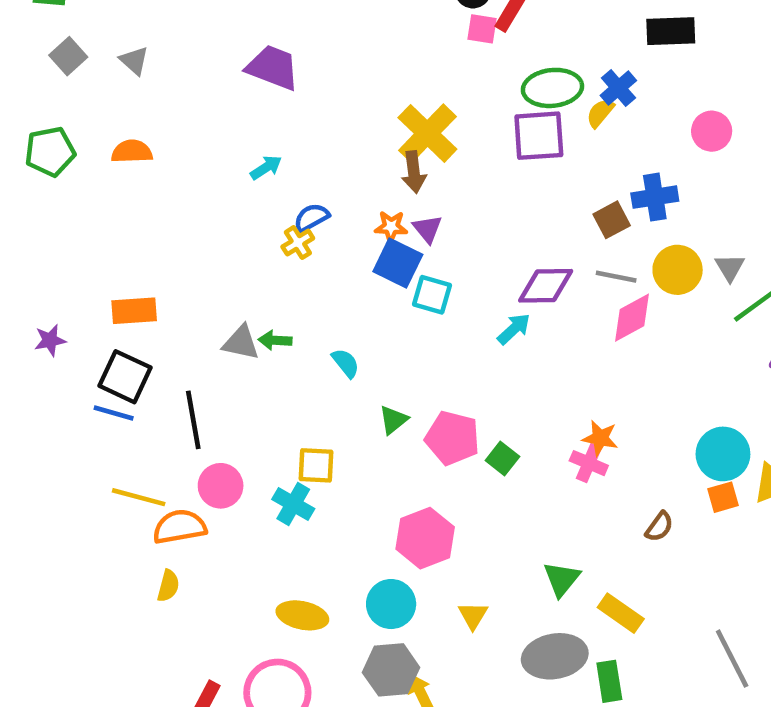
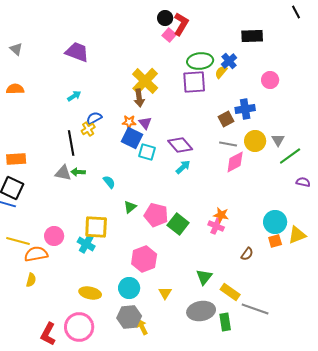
pink square: (482, 29) -> (169, 35), turned 32
purple diamond: (546, 286) -> (180, 145), moved, turned 50
black line: (193, 420) -> (71, 143), moved
green square: (502, 459) -> (178, 224), size x1.5
yellow square: (316, 465) -> (96, 227), size x1.4
gray line: (732, 659) -> (255, 309), moved, turned -44

